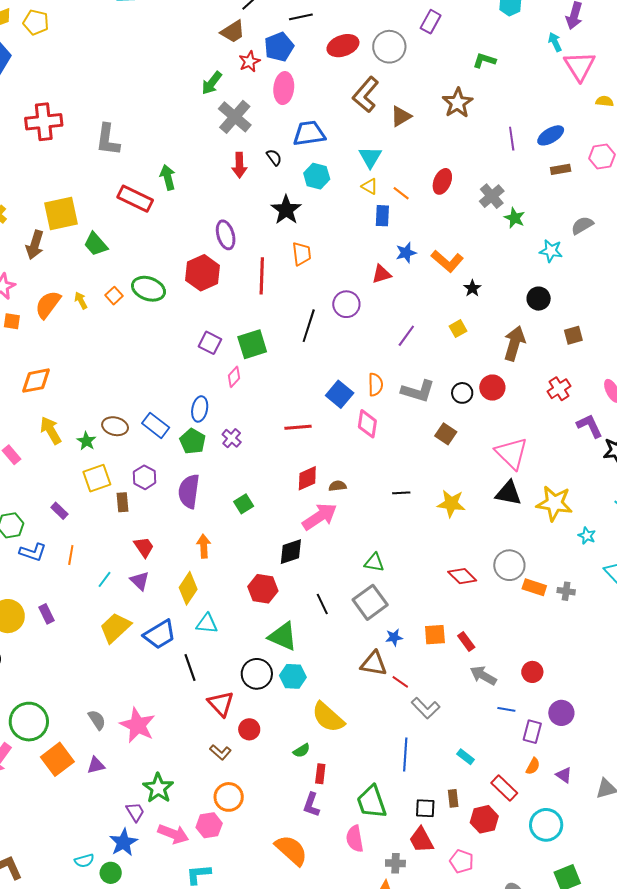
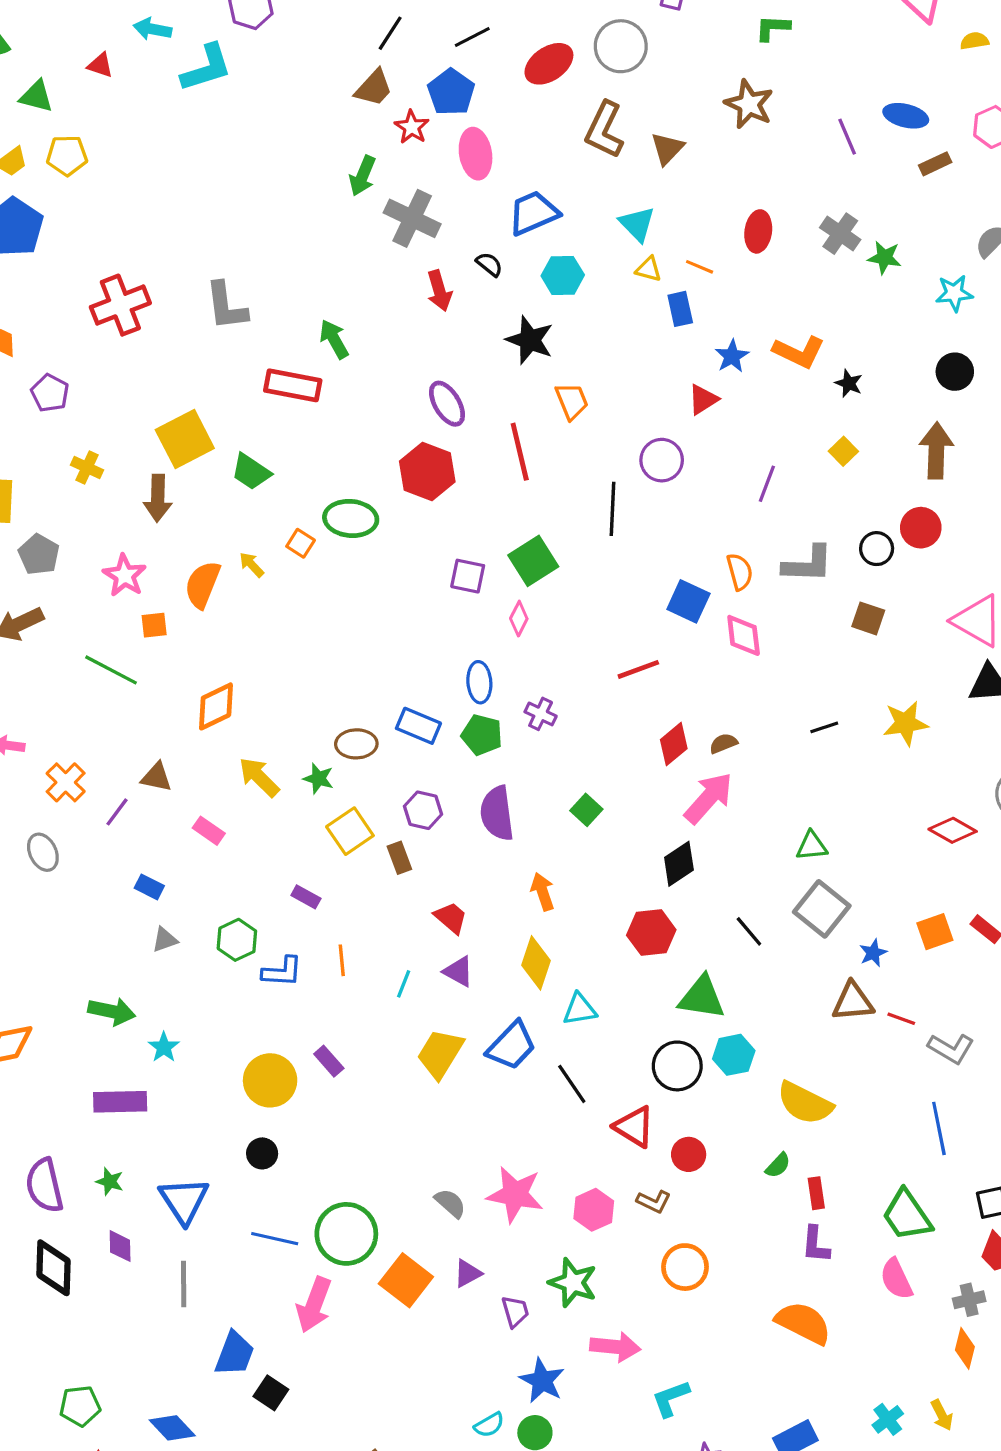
blue ellipse: (551, 135) -> (906, 116), turned 60
purple trapezoid: (135, 812) -> (515, 1311), moved, turned 30
pink hexagon: (209, 825) -> (594, 1210), moved

